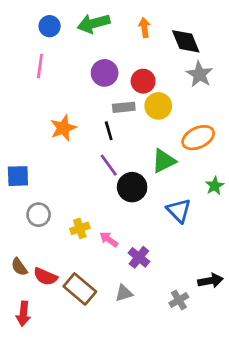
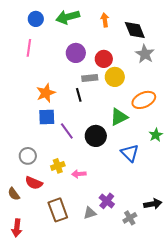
purple line: (109, 165) -> (67, 131), moved
blue square: (18, 176) -> (47, 117), moved
pink arrow: (109, 239) -> (79, 174), turned -40
purple cross: (139, 257) -> (107, 201), moved
red semicircle: (45, 277) -> (34, 183), moved
brown rectangle: (80, 289) -> (58, 210), turned 30

